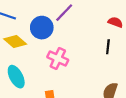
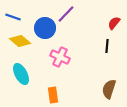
red semicircle: (115, 22) -> (114, 23), turned -72

